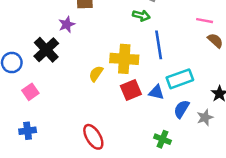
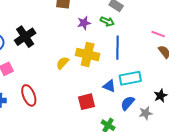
purple star: (67, 24) -> (84, 23), moved
red square: (131, 90) -> (86, 102), moved
red ellipse: (93, 137) -> (29, 95), moved

